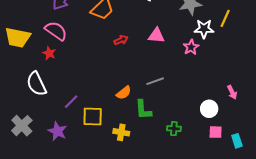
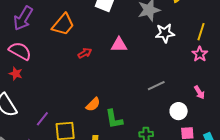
yellow line: (225, 18) -> (201, 32), moved
pink star: (191, 47) -> (200, 54), moved
gray line: (155, 81) -> (156, 86), moved

